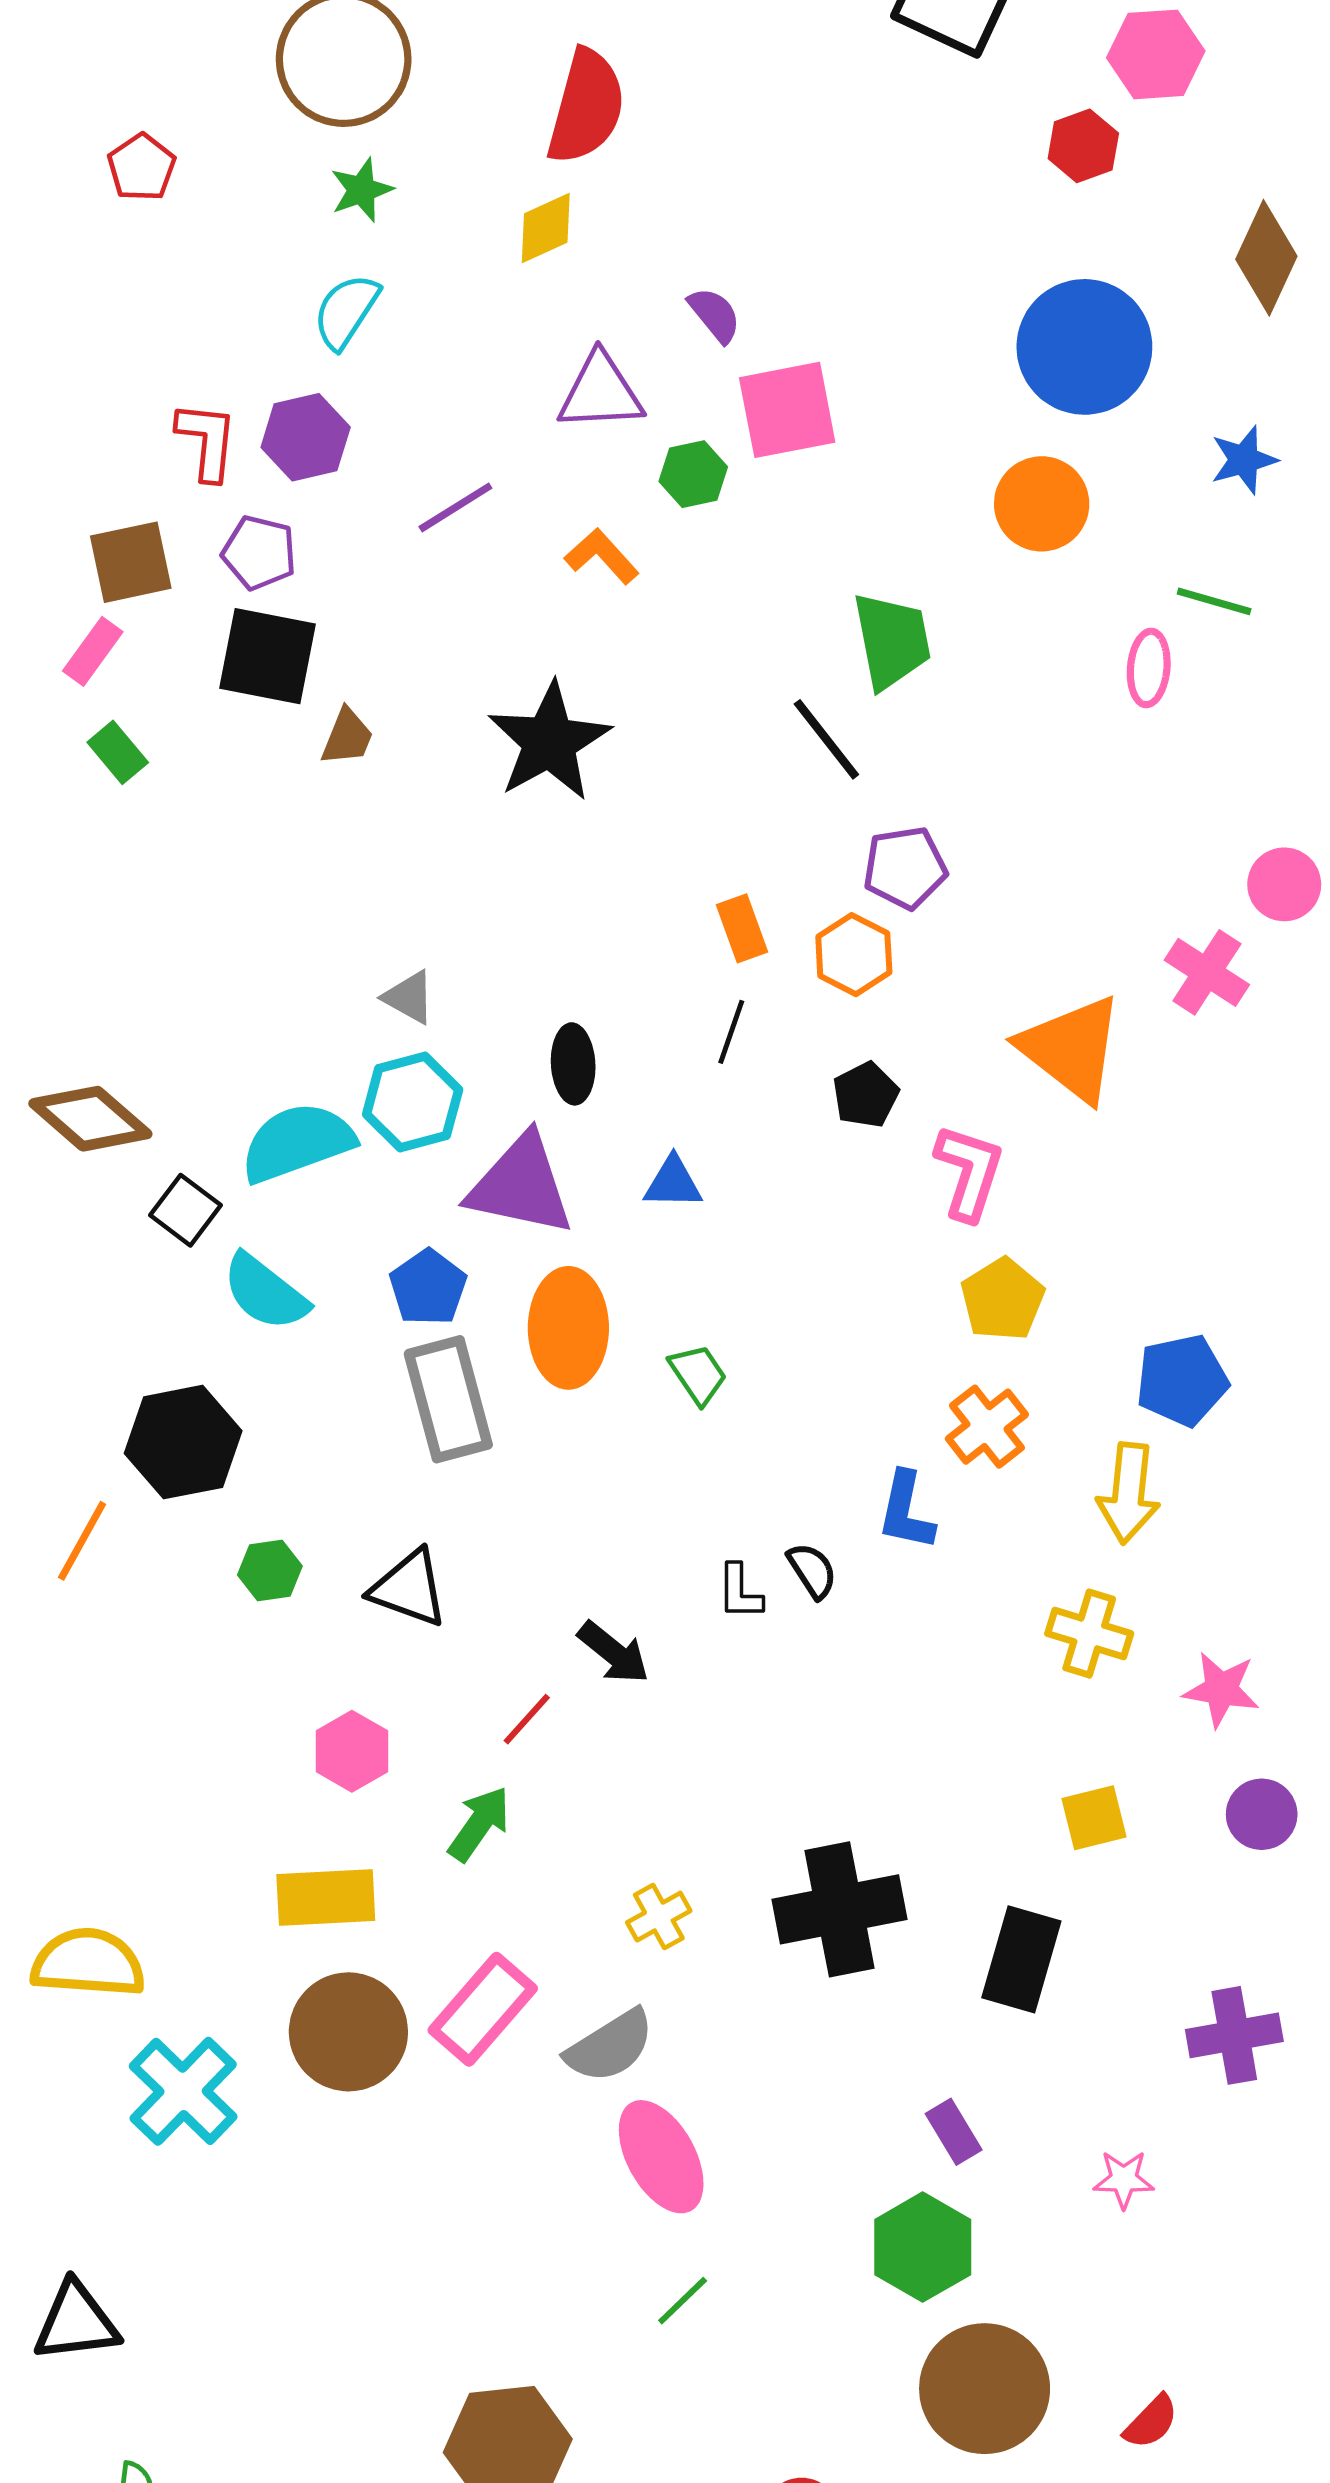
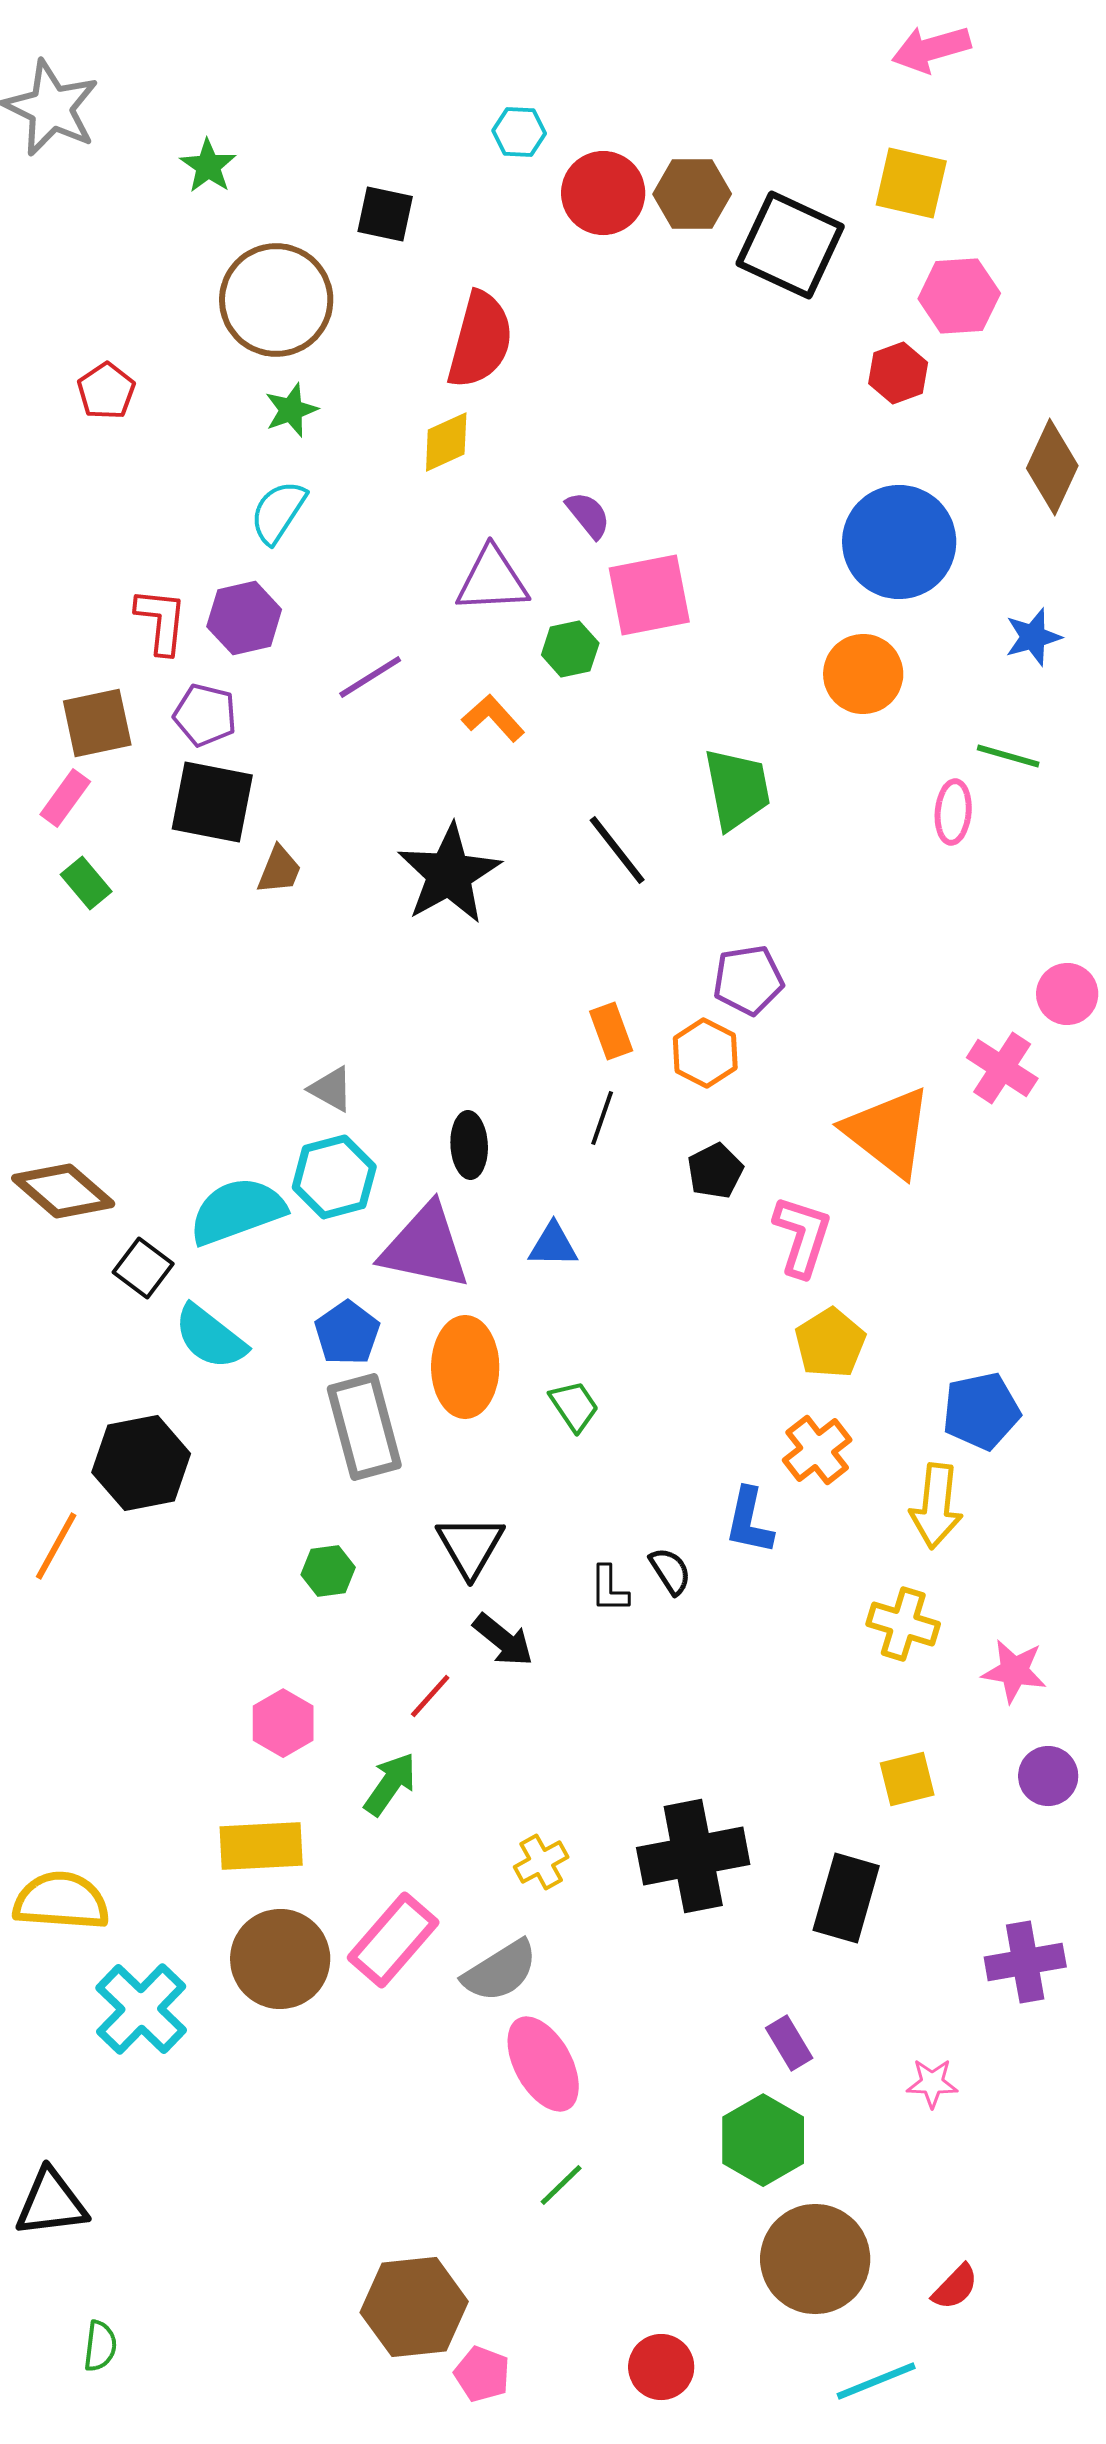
black line: (826, 739) -> (617, 850), moved
green hexagon: (270, 1571) -> (328, 1571), moved
black triangle: (409, 1588) -> (470, 1546), moved, turned 40

